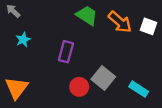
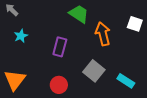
orange arrow: (120, 22) -> (103, 34), moved, turned -145
red circle: (79, 87) -> (59, 85), moved

